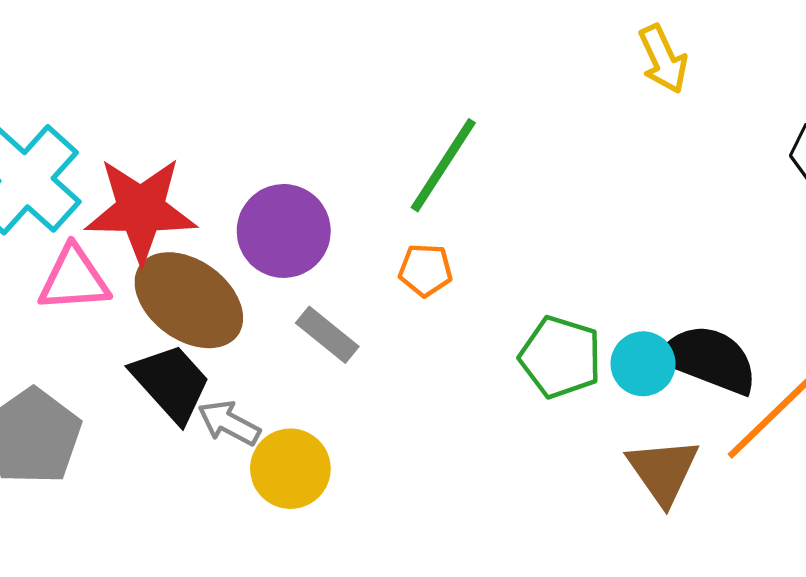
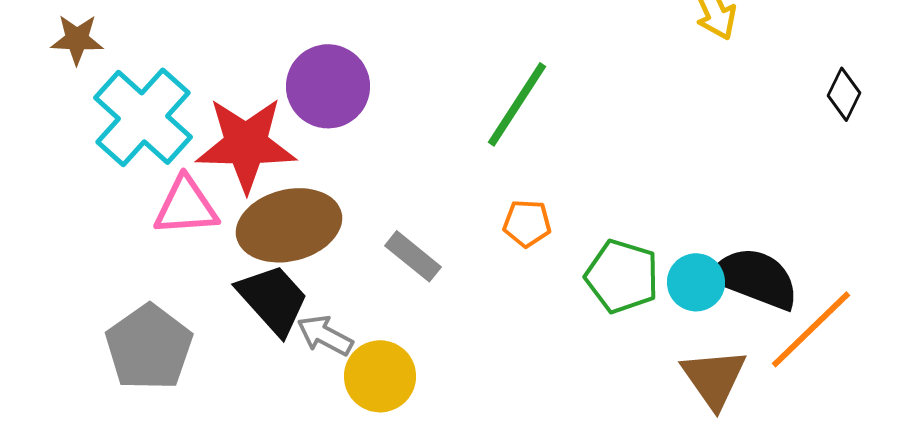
purple circle: (284, 231) -> (328, 86), moved
orange pentagon: (425, 270) -> (527, 223), moved
brown ellipse: (189, 300) -> (289, 225), turned -50

